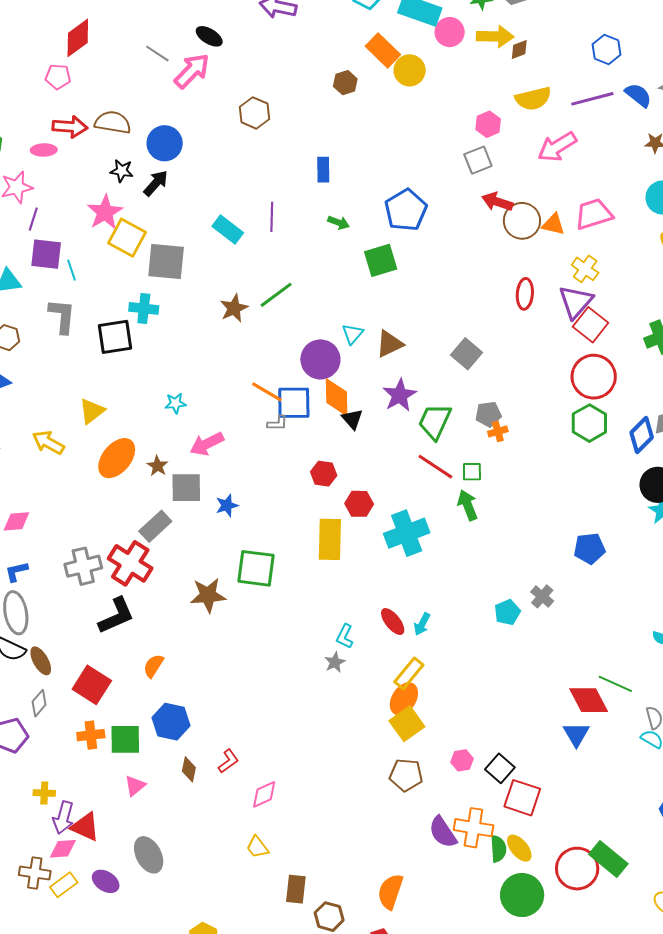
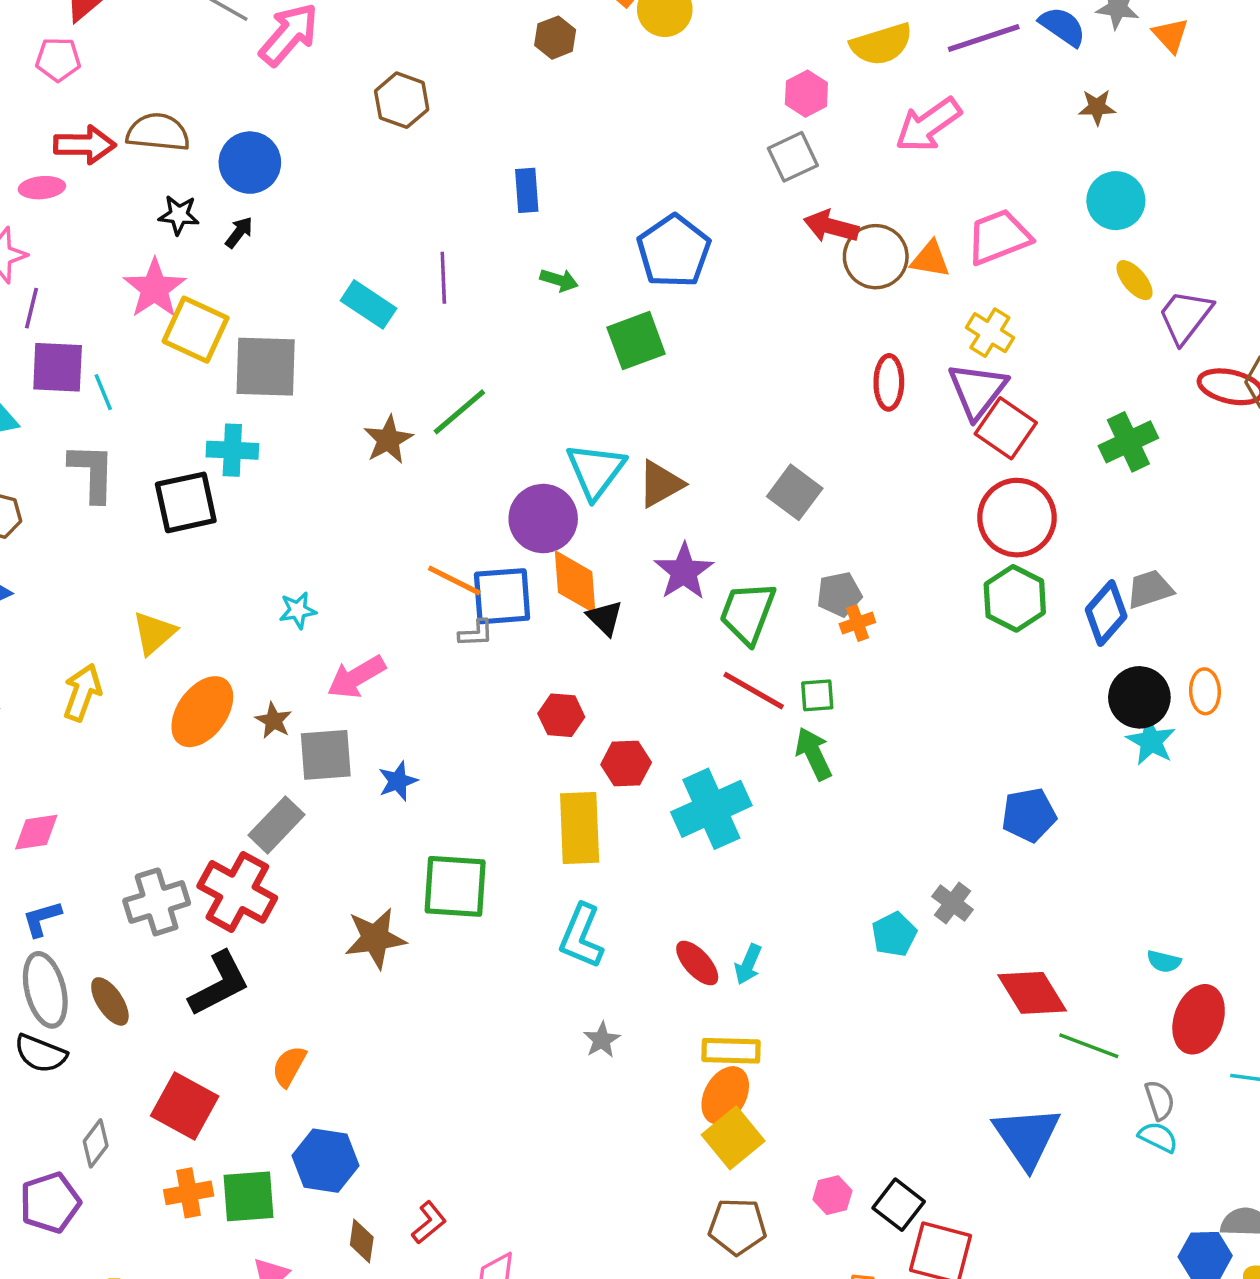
black arrow: (156, 183) -> (239, 232), size x0.7
cyan triangle: (352, 334) -> (596, 471), size x1.6
yellow arrow: (48, 443) -> (82, 692), turned 84
cyan L-shape: (345, 636) -> (581, 936), moved, size x1.5
brown ellipse: (41, 661) -> (110, 1001), moved
yellow rectangle: (409, 673) -> (731, 1051), turned 56
red diamond: (589, 700) -> (1032, 993), moved
blue triangle: (576, 734) -> (1027, 1137), size x1.5

